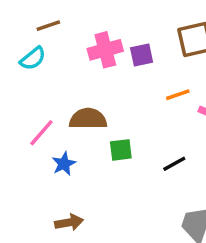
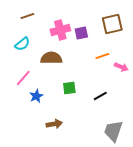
cyan semicircle: (33, 58) -> (22, 44), moved
brown semicircle: (88, 119) -> (51, 58), moved
brown arrow: (69, 222) -> (54, 124), moved

